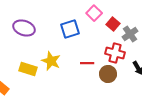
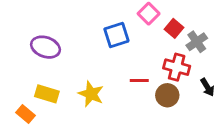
purple ellipse: (24, 28) -> (45, 47), moved
yellow star: (51, 61) -> (91, 94), moved
yellow rectangle: (28, 69) -> (47, 94), moved

